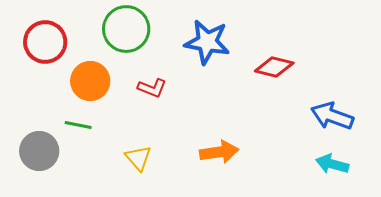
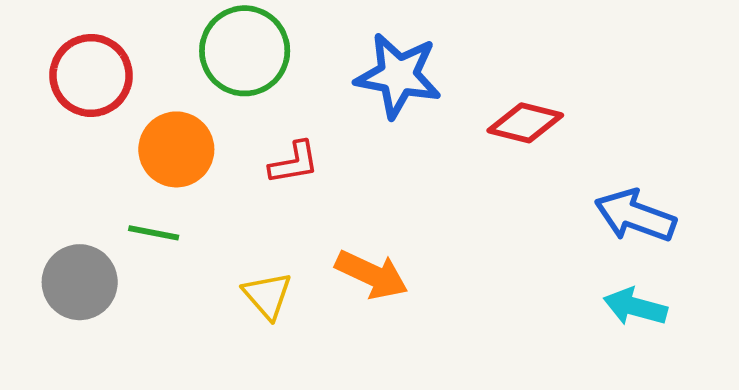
red L-shape: (152, 88) -> (294, 163), turned -32
orange arrow: (219, 152) -> (372, 275), moved, turned 33

